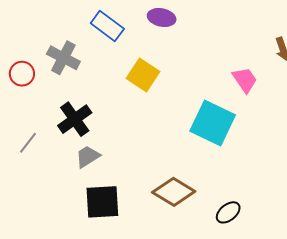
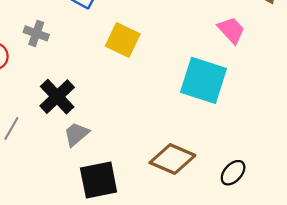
gray cross: (63, 58) -> (36, 33), size x0.7

